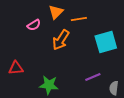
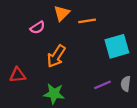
orange arrow: (61, 40) -> (56, 56), moved
gray semicircle: (114, 88) -> (126, 84), moved

